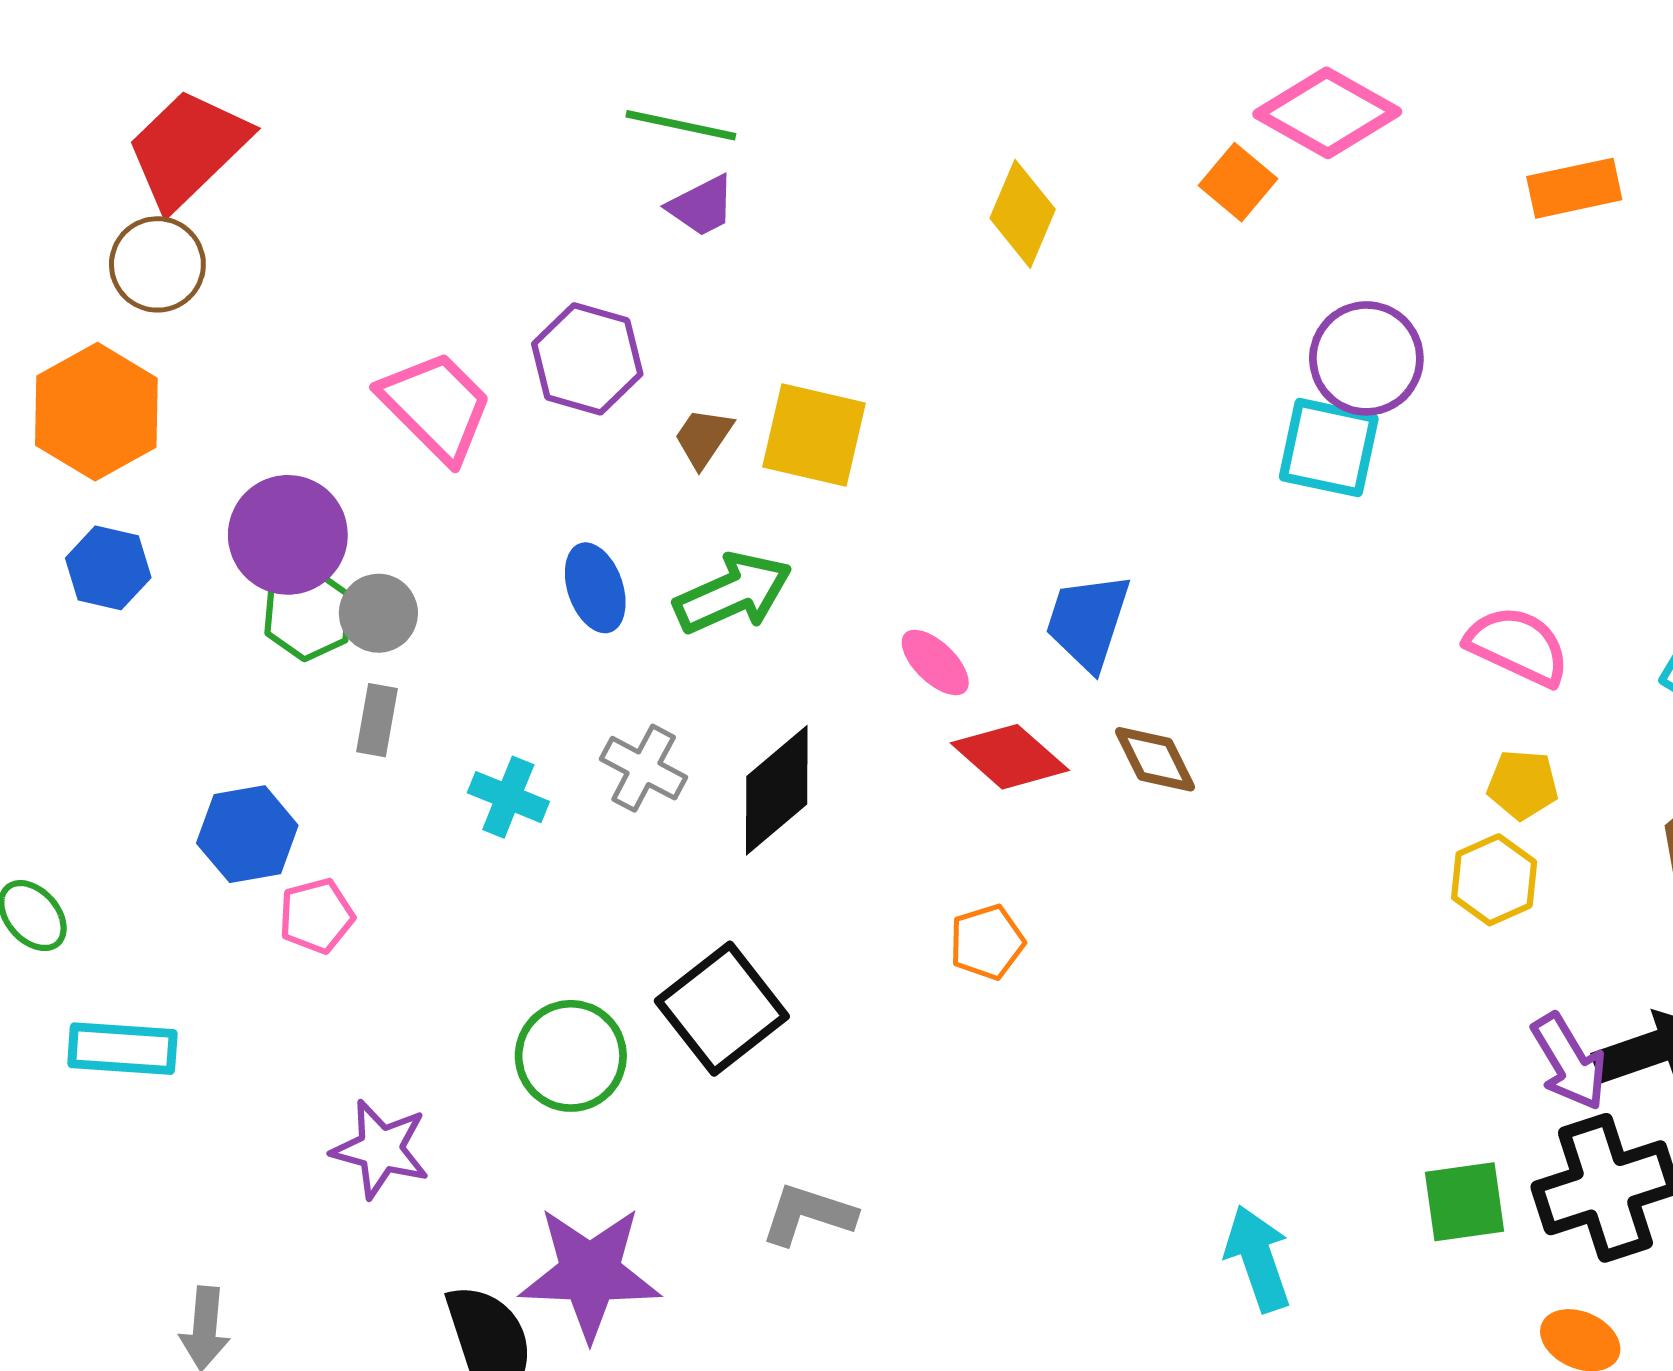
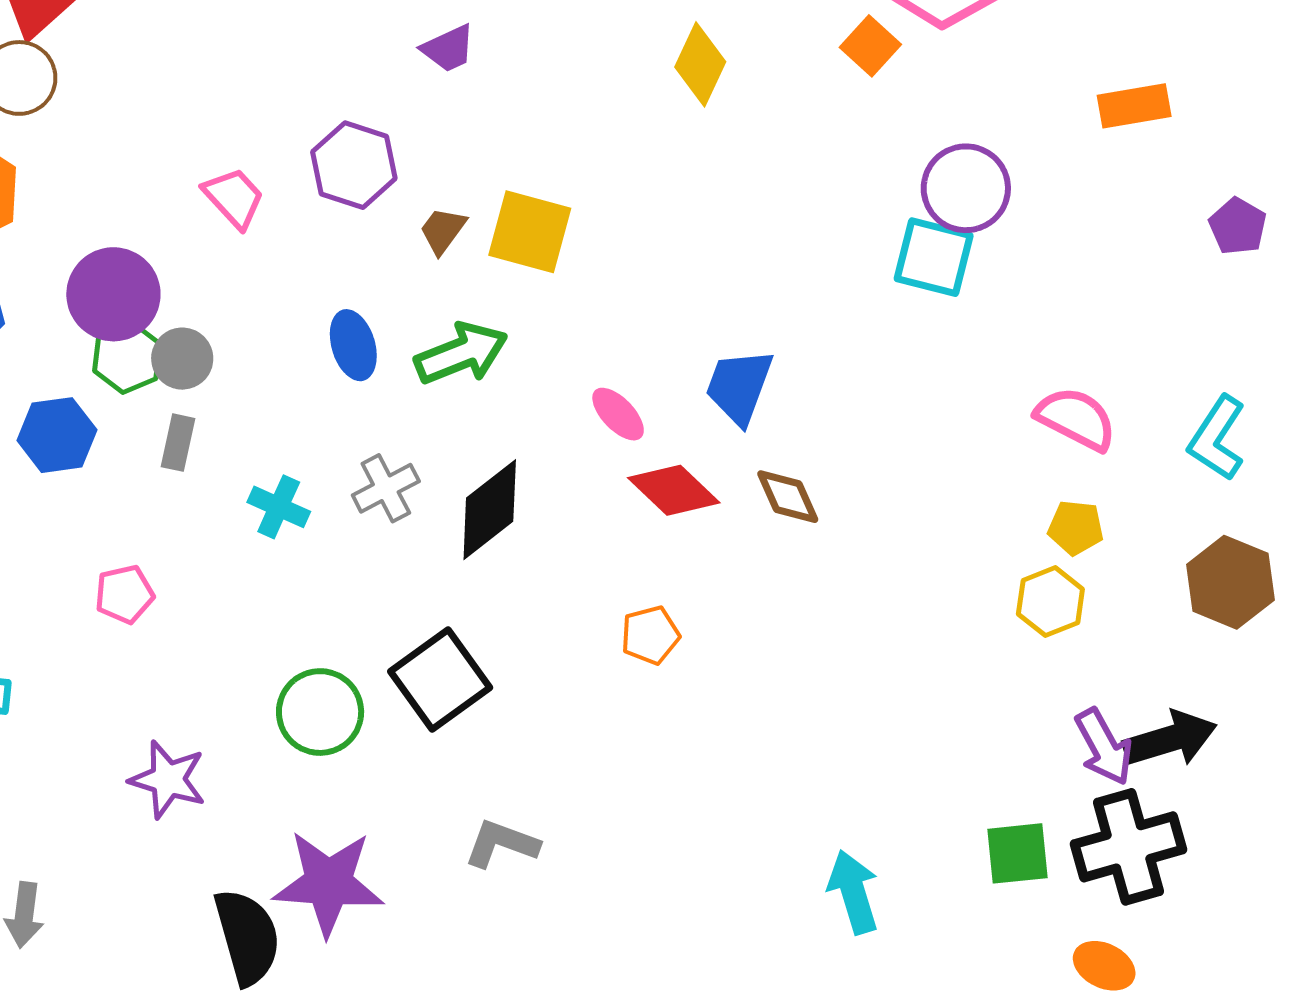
orange rectangle: (1574, 188) -> (1134, 106), moved
pink trapezoid: (436, 406) -> (234, 198), size x0.7
gray cross: (644, 768) -> (386, 488), turned 32
blue hexagon: (247, 834) -> (57, 435), moved

